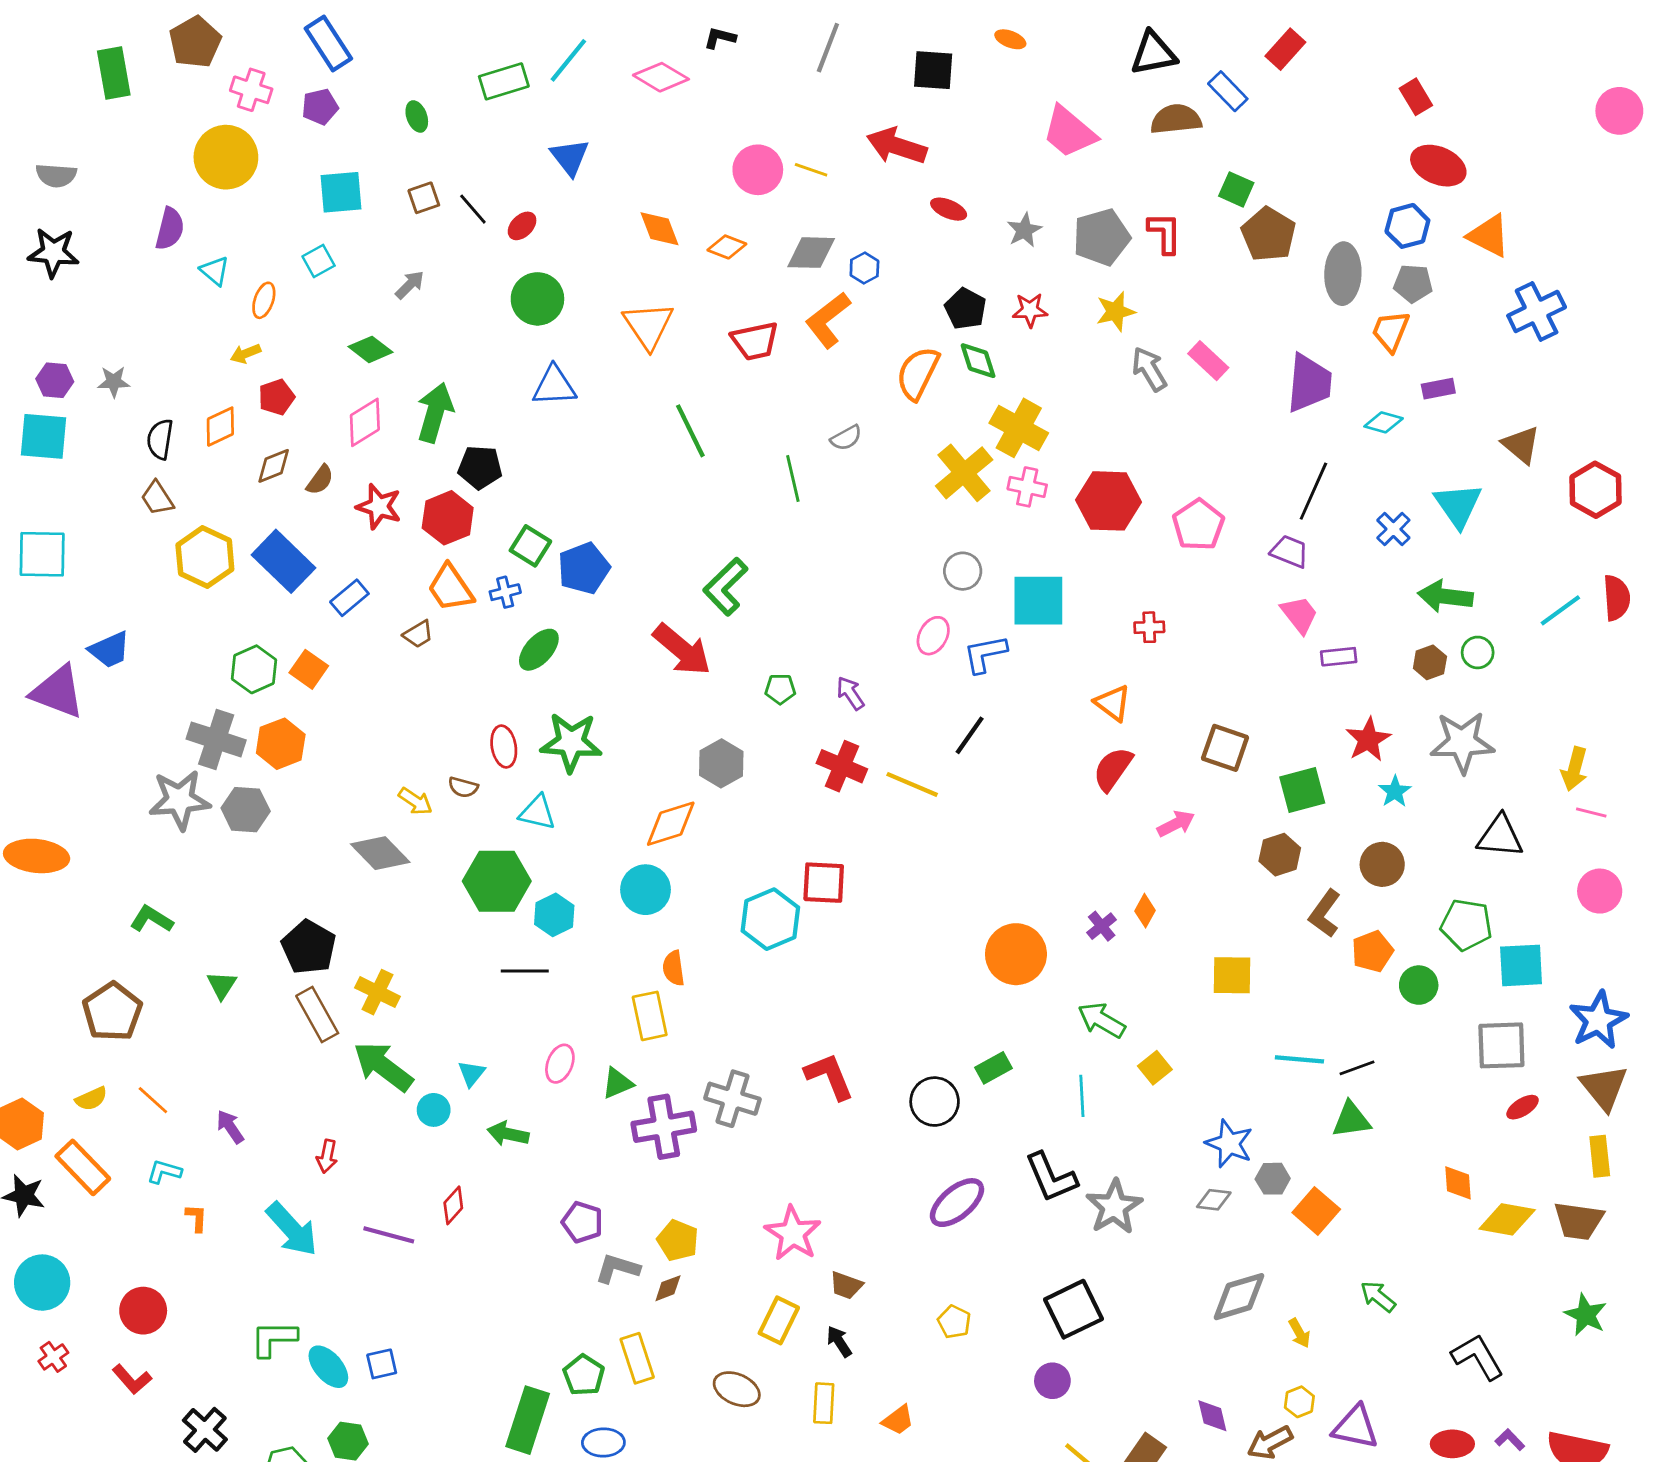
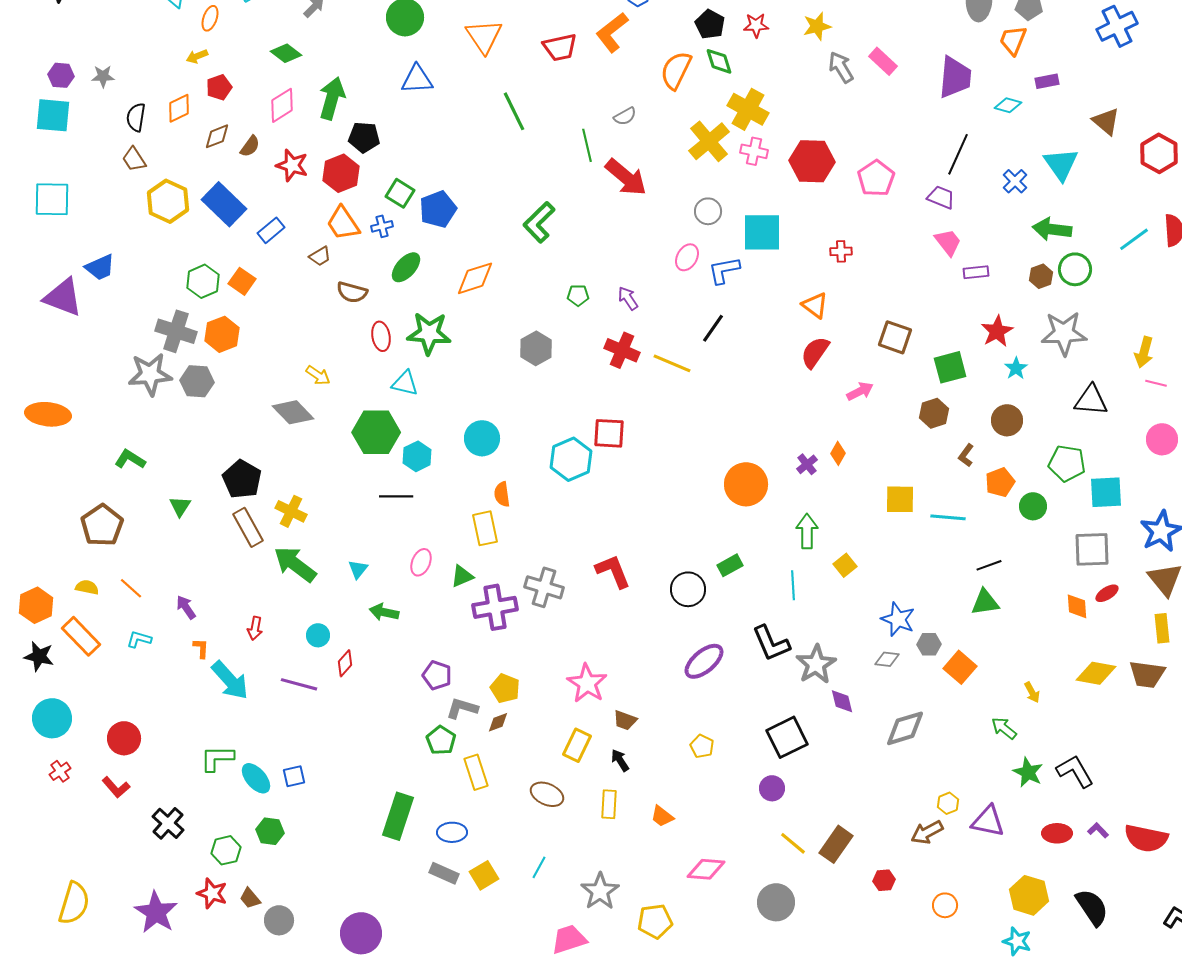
red arrow: (682, 650) -> (626, 177), moved
green circle: (1478, 652) -> (1075, 269), size x1.4
brown semicircle: (463, 787) -> (352, 292), moved, size x1.4
orange diamond: (671, 824) -> (475, 278), moved
brown L-shape: (1325, 913) -> (966, 455), size x0.7
green arrow: (1102, 1020) -> (807, 531), turned 60
cyan line: (1299, 1059) -> (948, 517), moved
yellow semicircle: (91, 1099) -> (87, 587), turned -145
cyan circle: (434, 1110) -> (318, 635), moved
orange diamond: (1458, 1183) -> (1077, 606), moved
orange L-shape: (196, 1218) -> (201, 648), moved
green star: (1586, 1315) -> (1028, 772), moved
yellow arrow: (1299, 1333) -> (1032, 692), moved
green pentagon: (584, 1375) -> (441, 740), moved
purple diamond: (1212, 1416) -> (842, 701), moved
orange trapezoid: (898, 1420) -> (662, 816), turned 75

